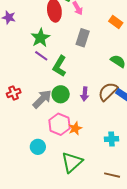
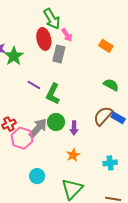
green star: (40, 38) -> (14, 56), moved
gray rectangle: (83, 38) -> (59, 54), moved
purple arrow: (85, 94) -> (74, 128), moved
pink hexagon: (59, 124) -> (22, 138), moved

